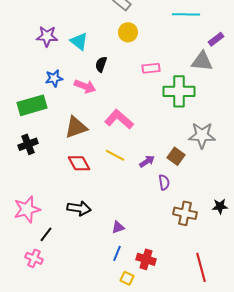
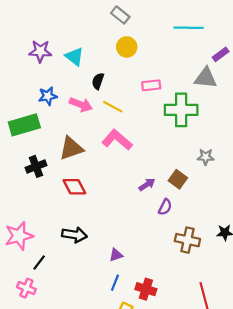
gray star: (202, 135) -> (206, 157), size x0.6
black cross: (28, 144) -> (36, 166), moved
yellow line: (115, 155) -> (113, 107), moved
purple semicircle: (164, 182) -> (165, 207), turned 35

